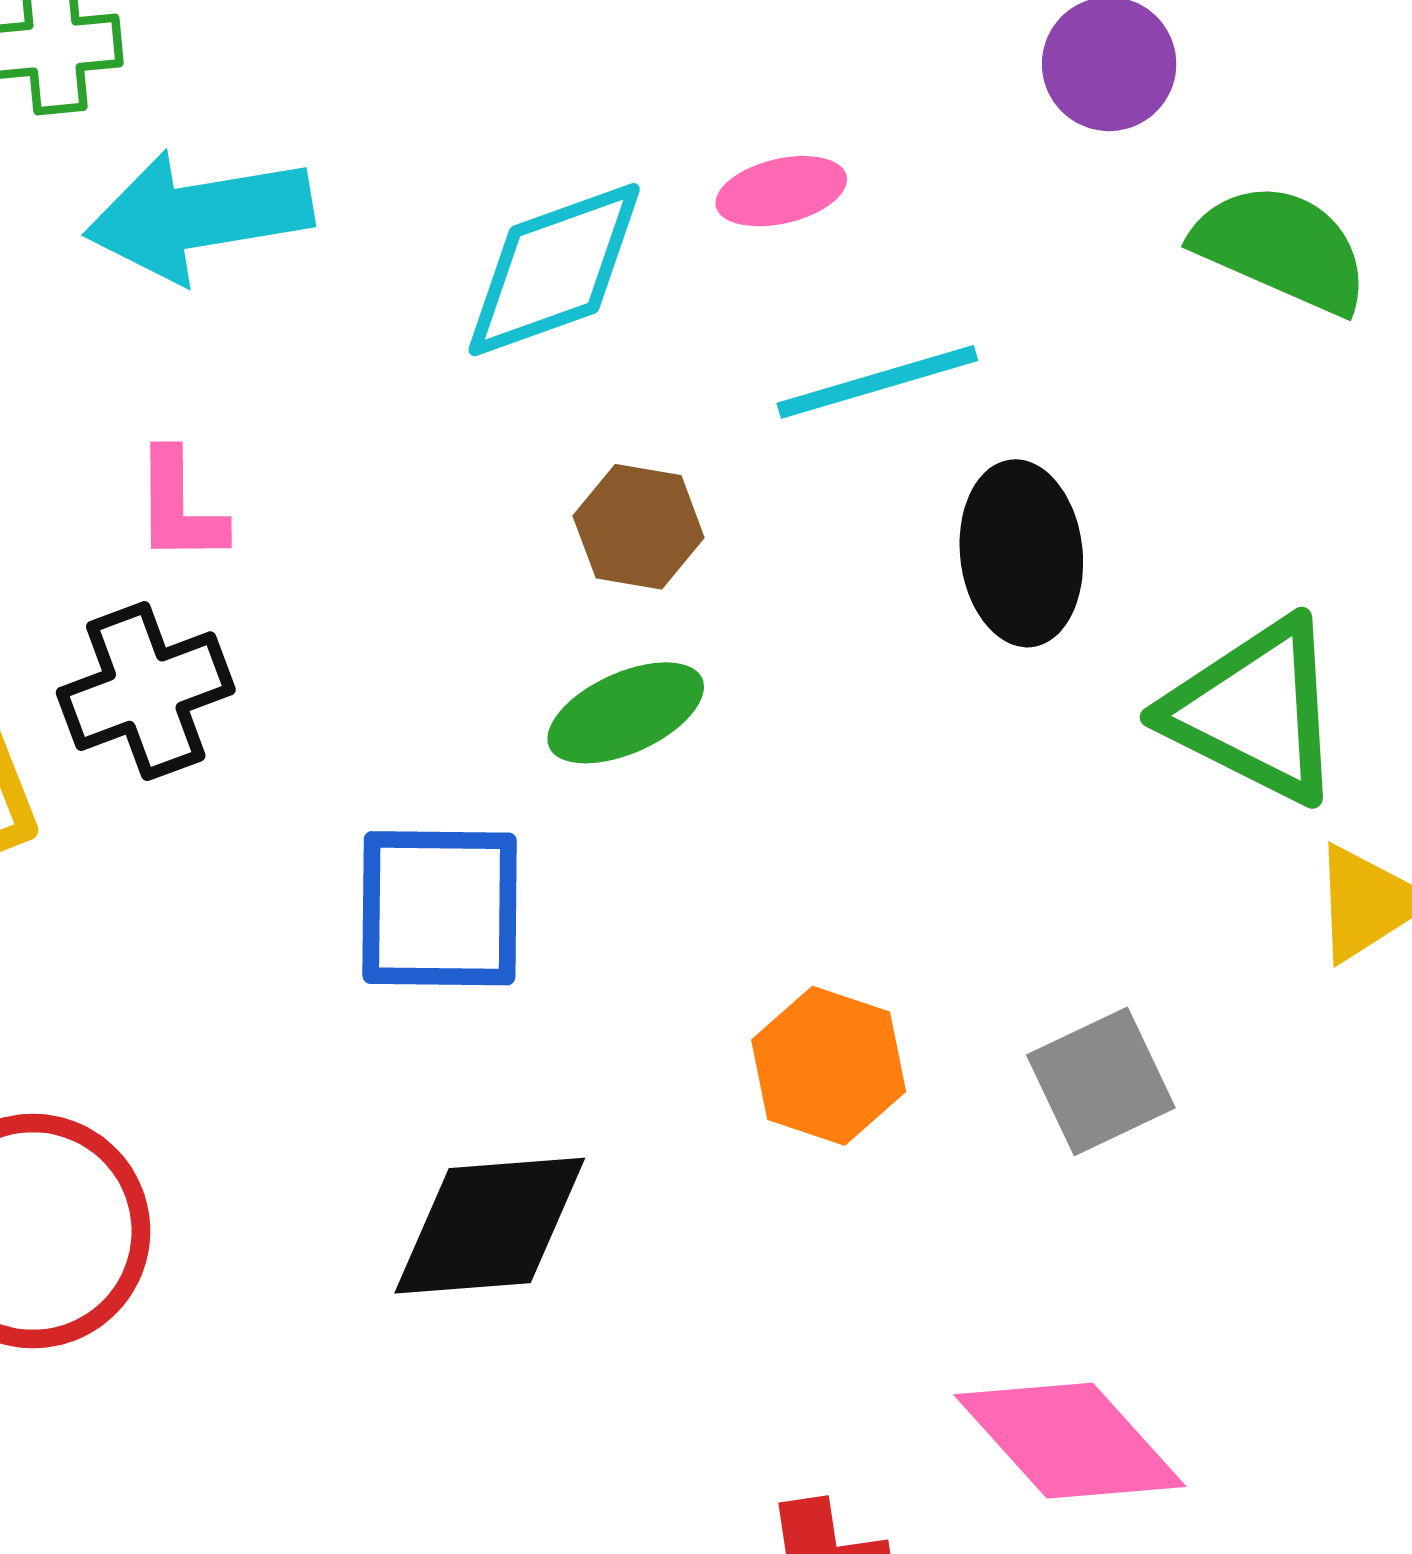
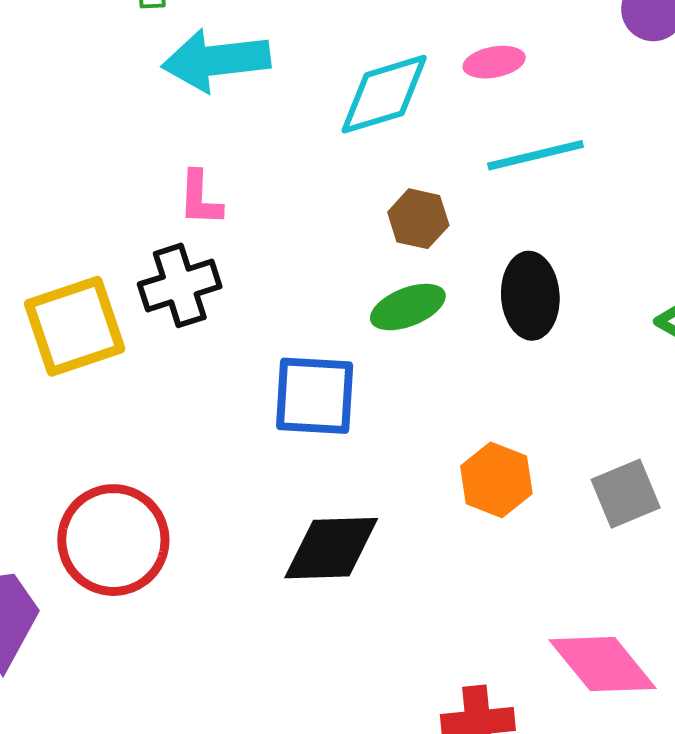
black ellipse: (1021, 553) -> (530, 296), moved

